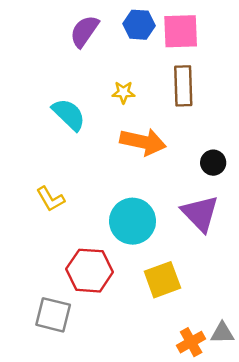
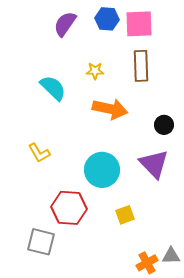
yellow square: (162, 280) -> (125, 215), size x0.7

